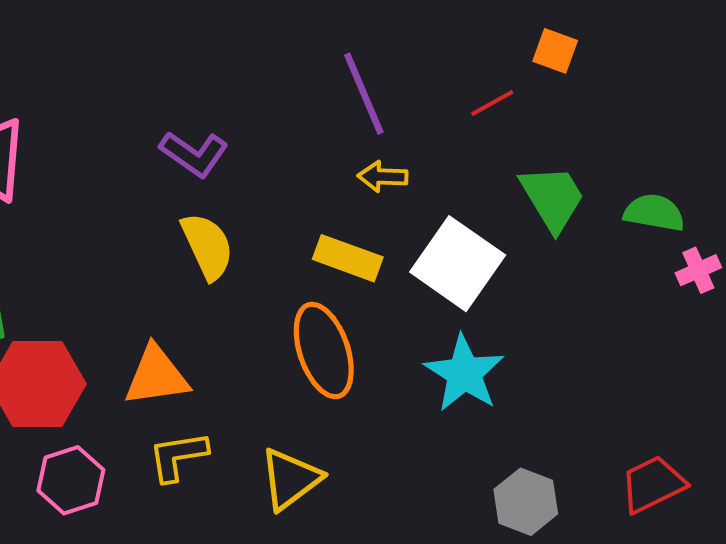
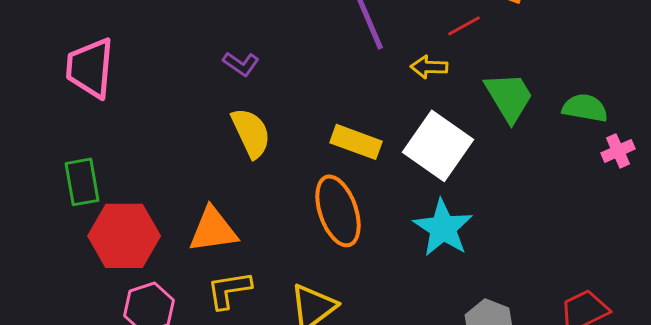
purple L-shape: (194, 154) -> (241, 64), size x0.7
yellow arrow: (383, 177) -> (429, 67), moved

